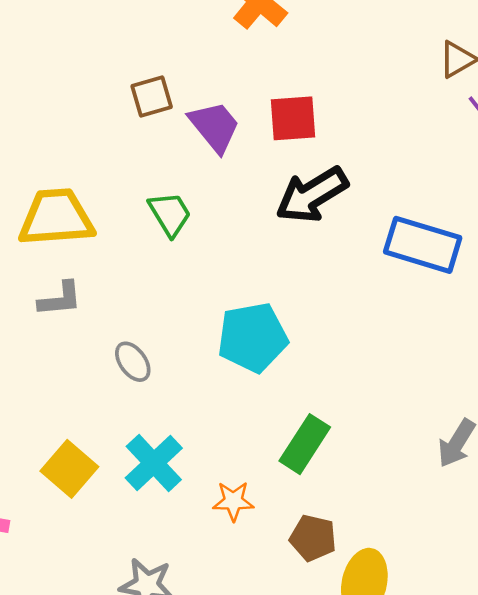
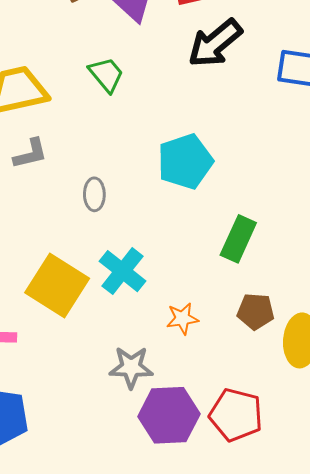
gray ellipse: (133, 362) -> (94, 194), turned 44
yellow square: (69, 469) -> (57, 285), size x1.4
orange star: (233, 501) -> (182, 319), moved

